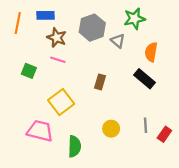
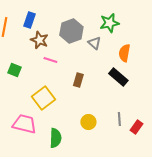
blue rectangle: (46, 15) -> (29, 20), turned -70
pink line: (58, 60) -> (50, 60), moved

